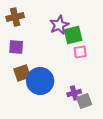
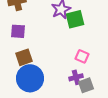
pink square: (80, 52) -> (82, 56), moved, turned 32
blue circle: (40, 81) -> (30, 78), moved

